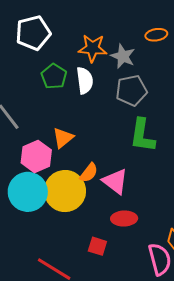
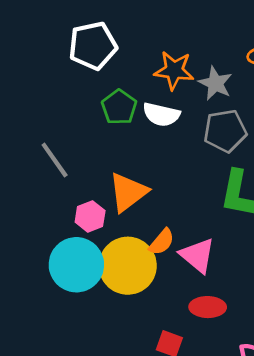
white semicircle: (85, 80) -> (161, 114), turned 108
orange triangle: (63, 138) -> (128, 192), size x1.4
pink hexagon: (36, 156) -> (90, 216), size x0.7

